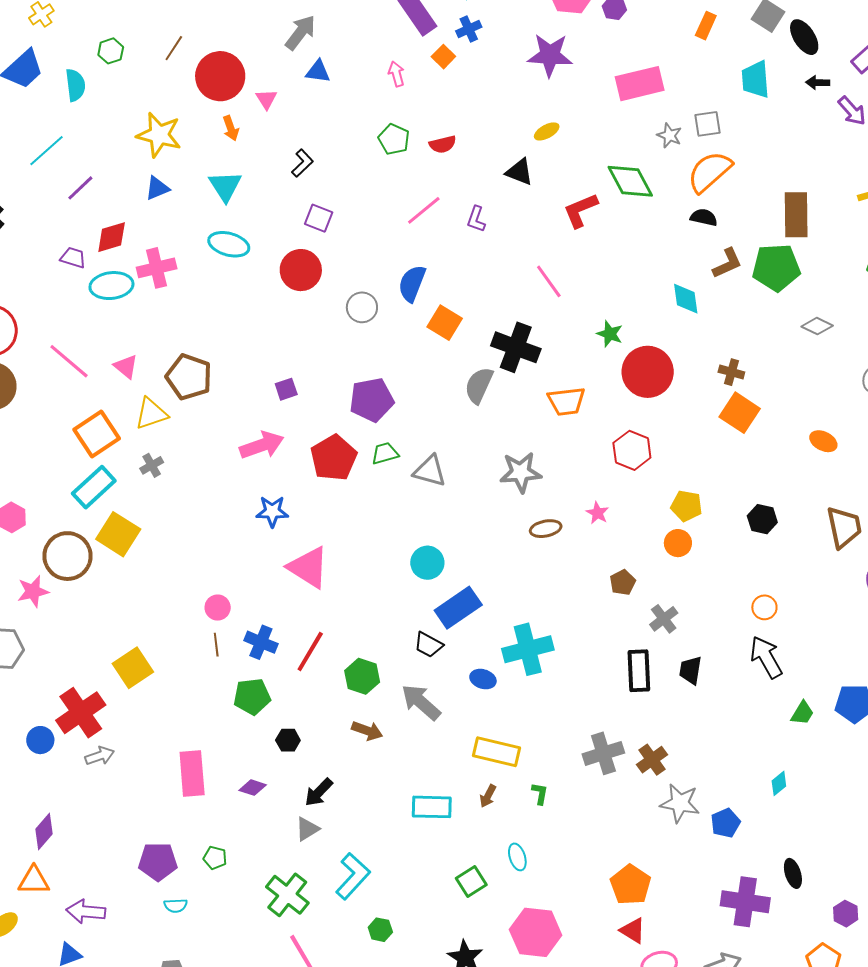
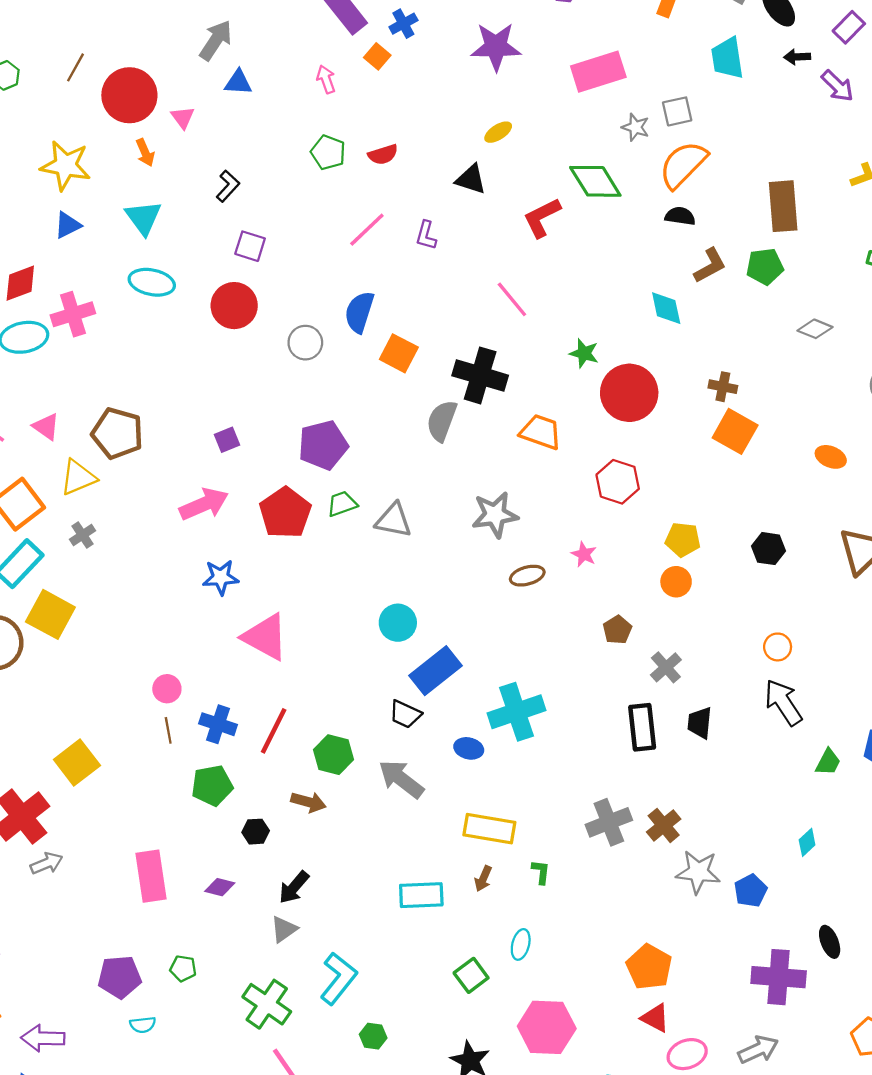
green pentagon: (776, 267) -> (765, 267), size x0.7
orange trapezoid: (566, 401) -> (541, 432), turned -150
brown arrow: (367, 731) -> (308, 802), moved
cyan ellipse: (517, 857) -> (521, 944), turned 36

